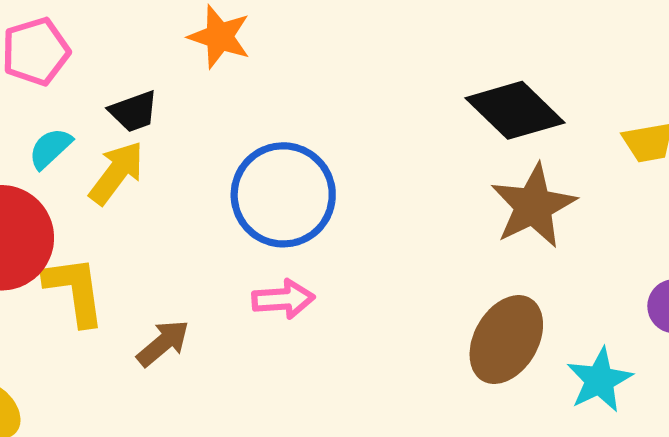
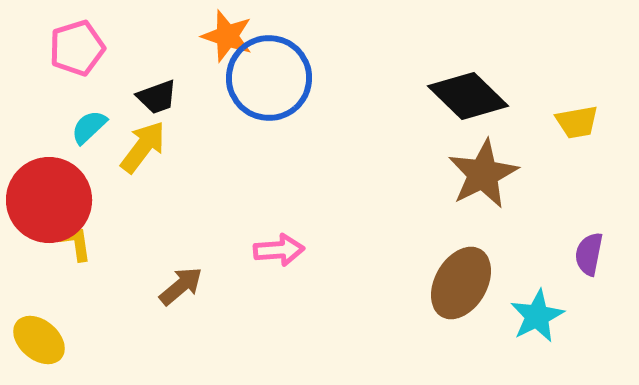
blue circle: (283, 195) -> (269, 78), moved
yellow L-shape: (75, 291) -> (76, 243), moved, size x0.6

